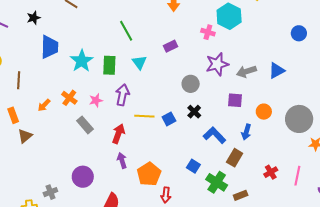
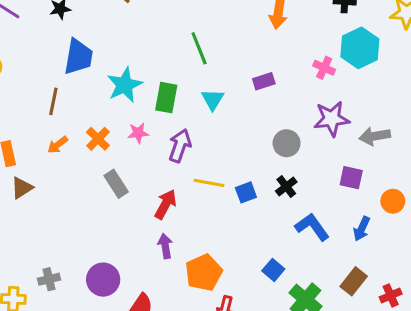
brown line: (19, 80) -> (53, 101), moved
pink star: (96, 100) -> (138, 133), moved
brown rectangle: (235, 158) -> (354, 281), moved
purple circle: (83, 177) -> (103, 280), moved

